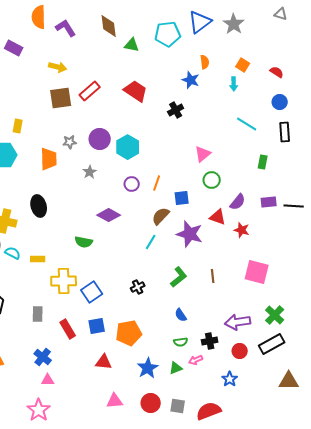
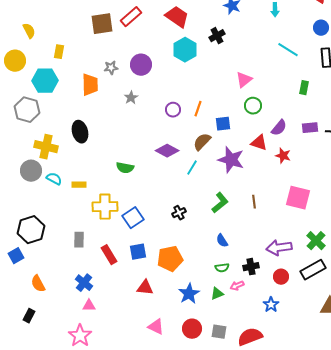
cyan hexagon: (128, 147) -> (185, 50), moved
purple diamond: (109, 215) -> (167, 151), moved
pink triangle: (115, 401) -> (156, 327), turned 30

